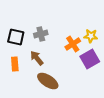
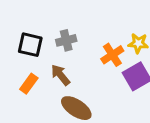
orange rectangle: (15, 64) -> (29, 84), turned 40

